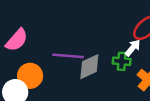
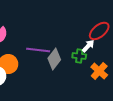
gray diamond: (89, 67) -> (54, 59), turned -30

